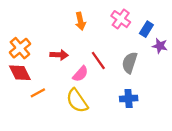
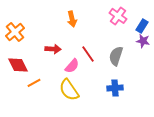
pink cross: (121, 19) -> (118, 16), moved
blue rectangle: (146, 29) -> (142, 26), moved
orange cross: (20, 48) -> (15, 32), moved

